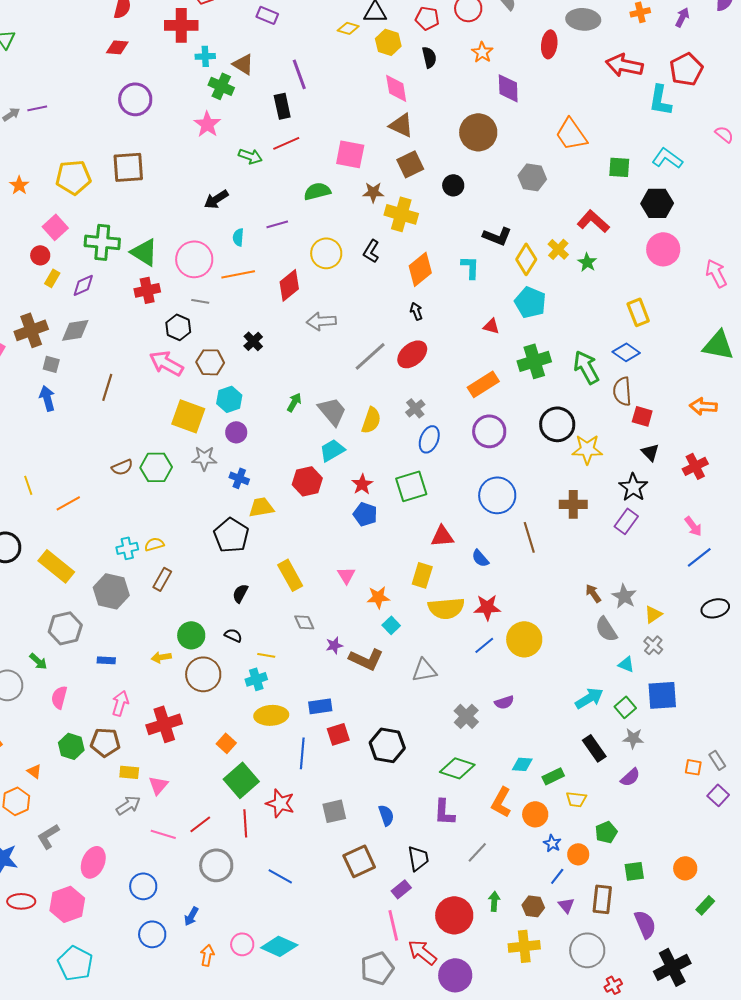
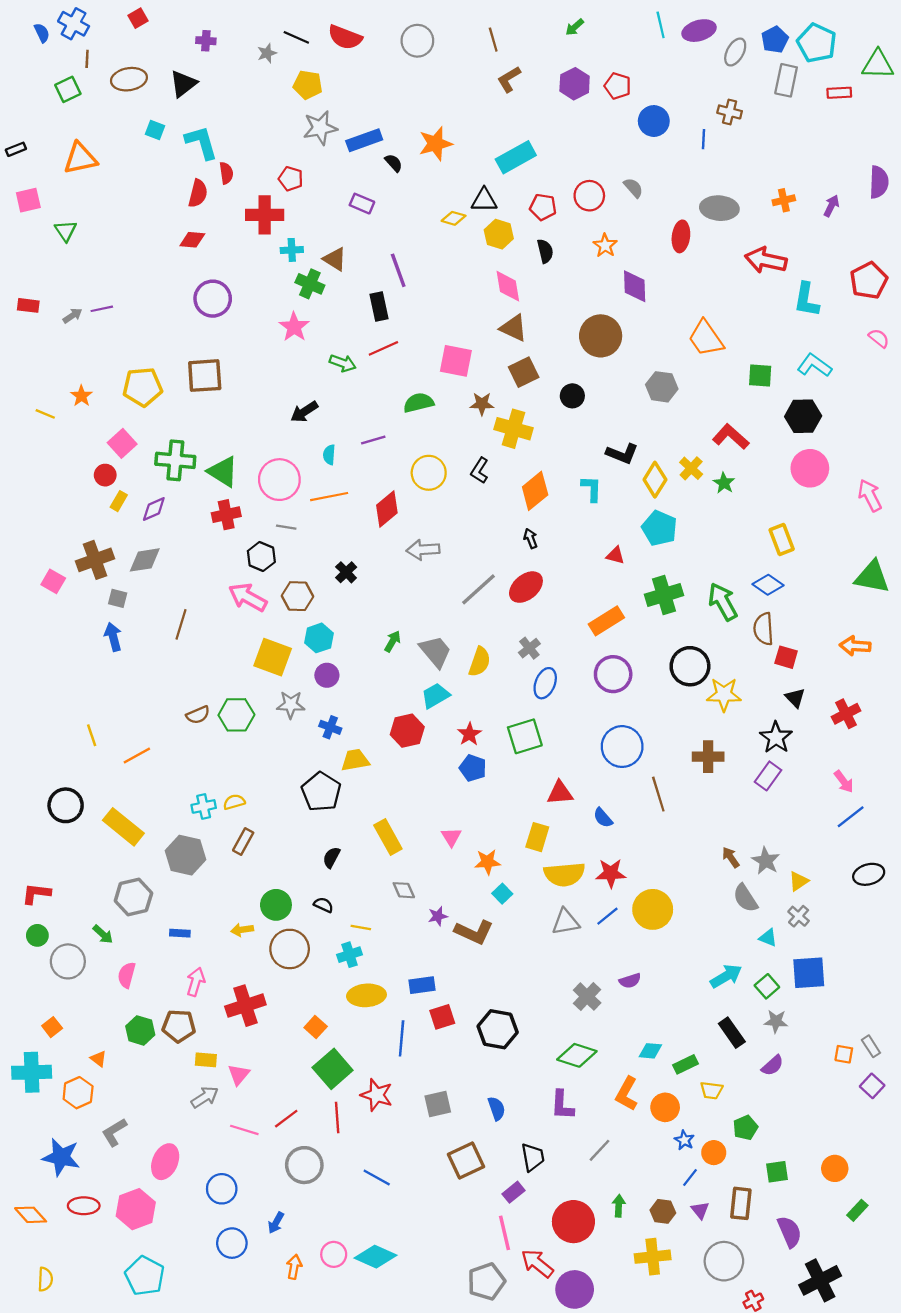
red pentagon: (686, 69) -> (869, 281), moved
gray triangle: (424, 670) -> (566, 922), moved

